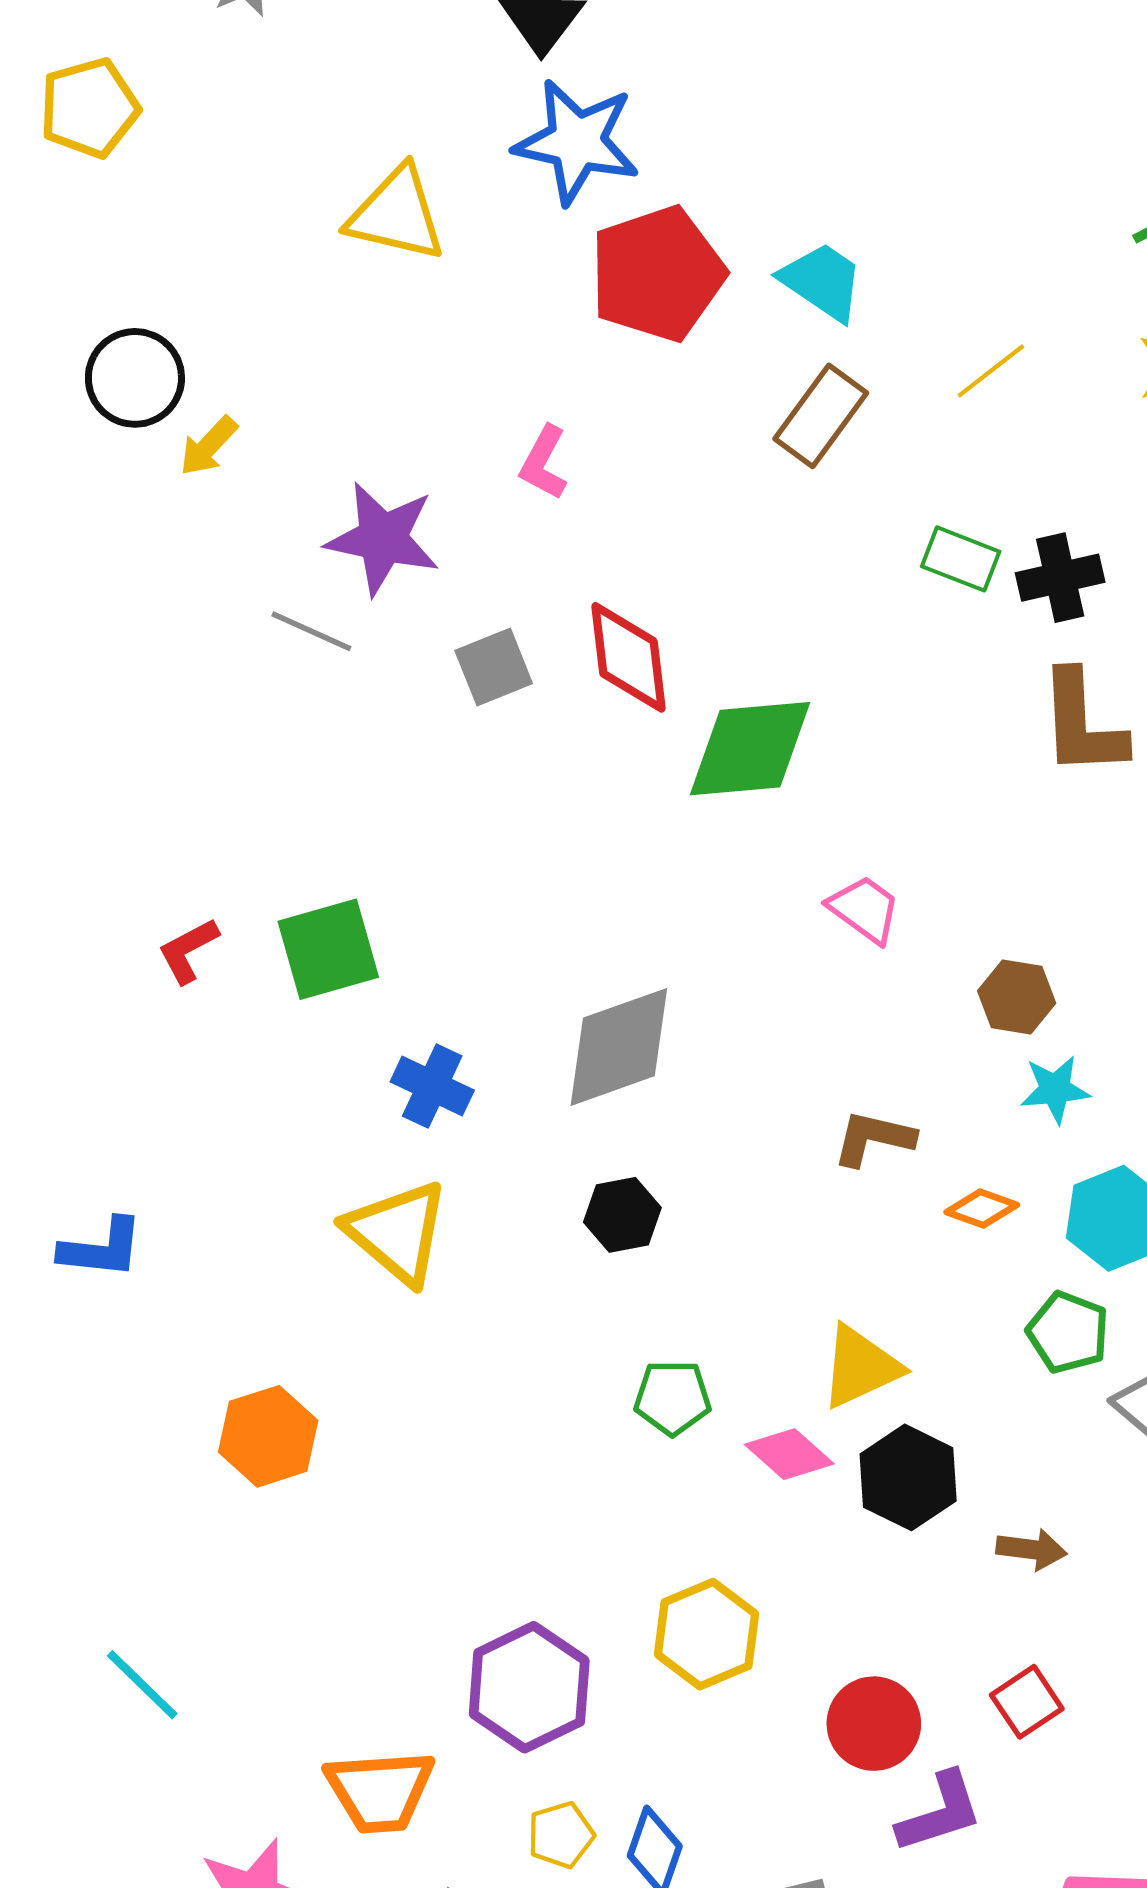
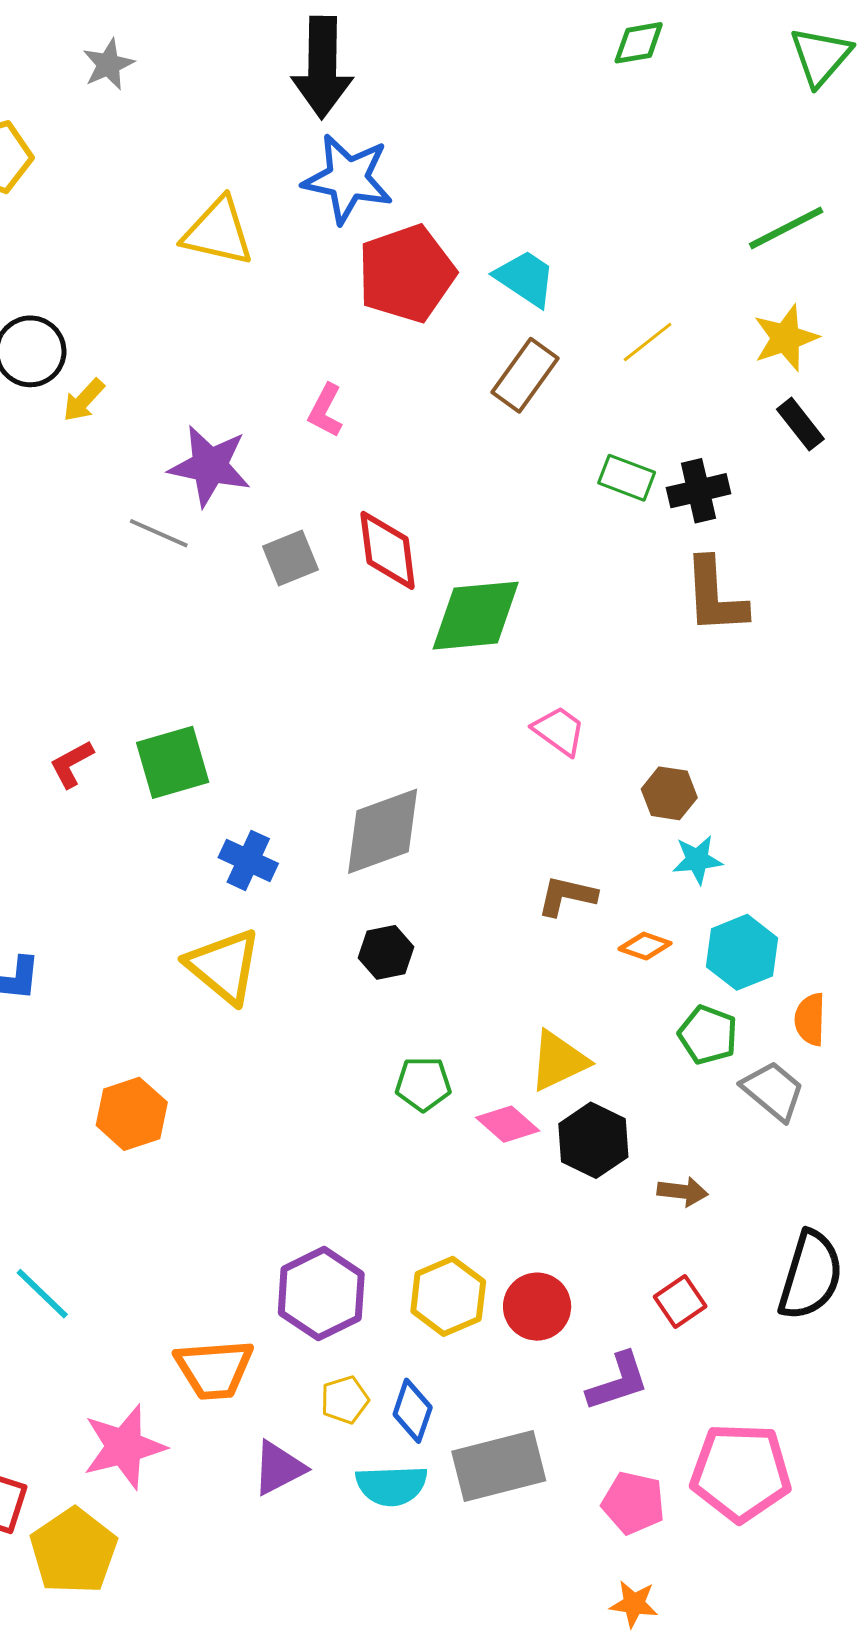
yellow hexagon: (706, 1634) -> (448, 1296), moved
red circle: (874, 1724) -> (537, 1307), moved

